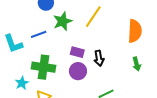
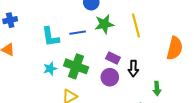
yellow line: (93, 17) -> (136, 26), turned -60
green arrow: (137, 64) -> (157, 88), moved
cyan star: (22, 83) -> (50, 69), moved

